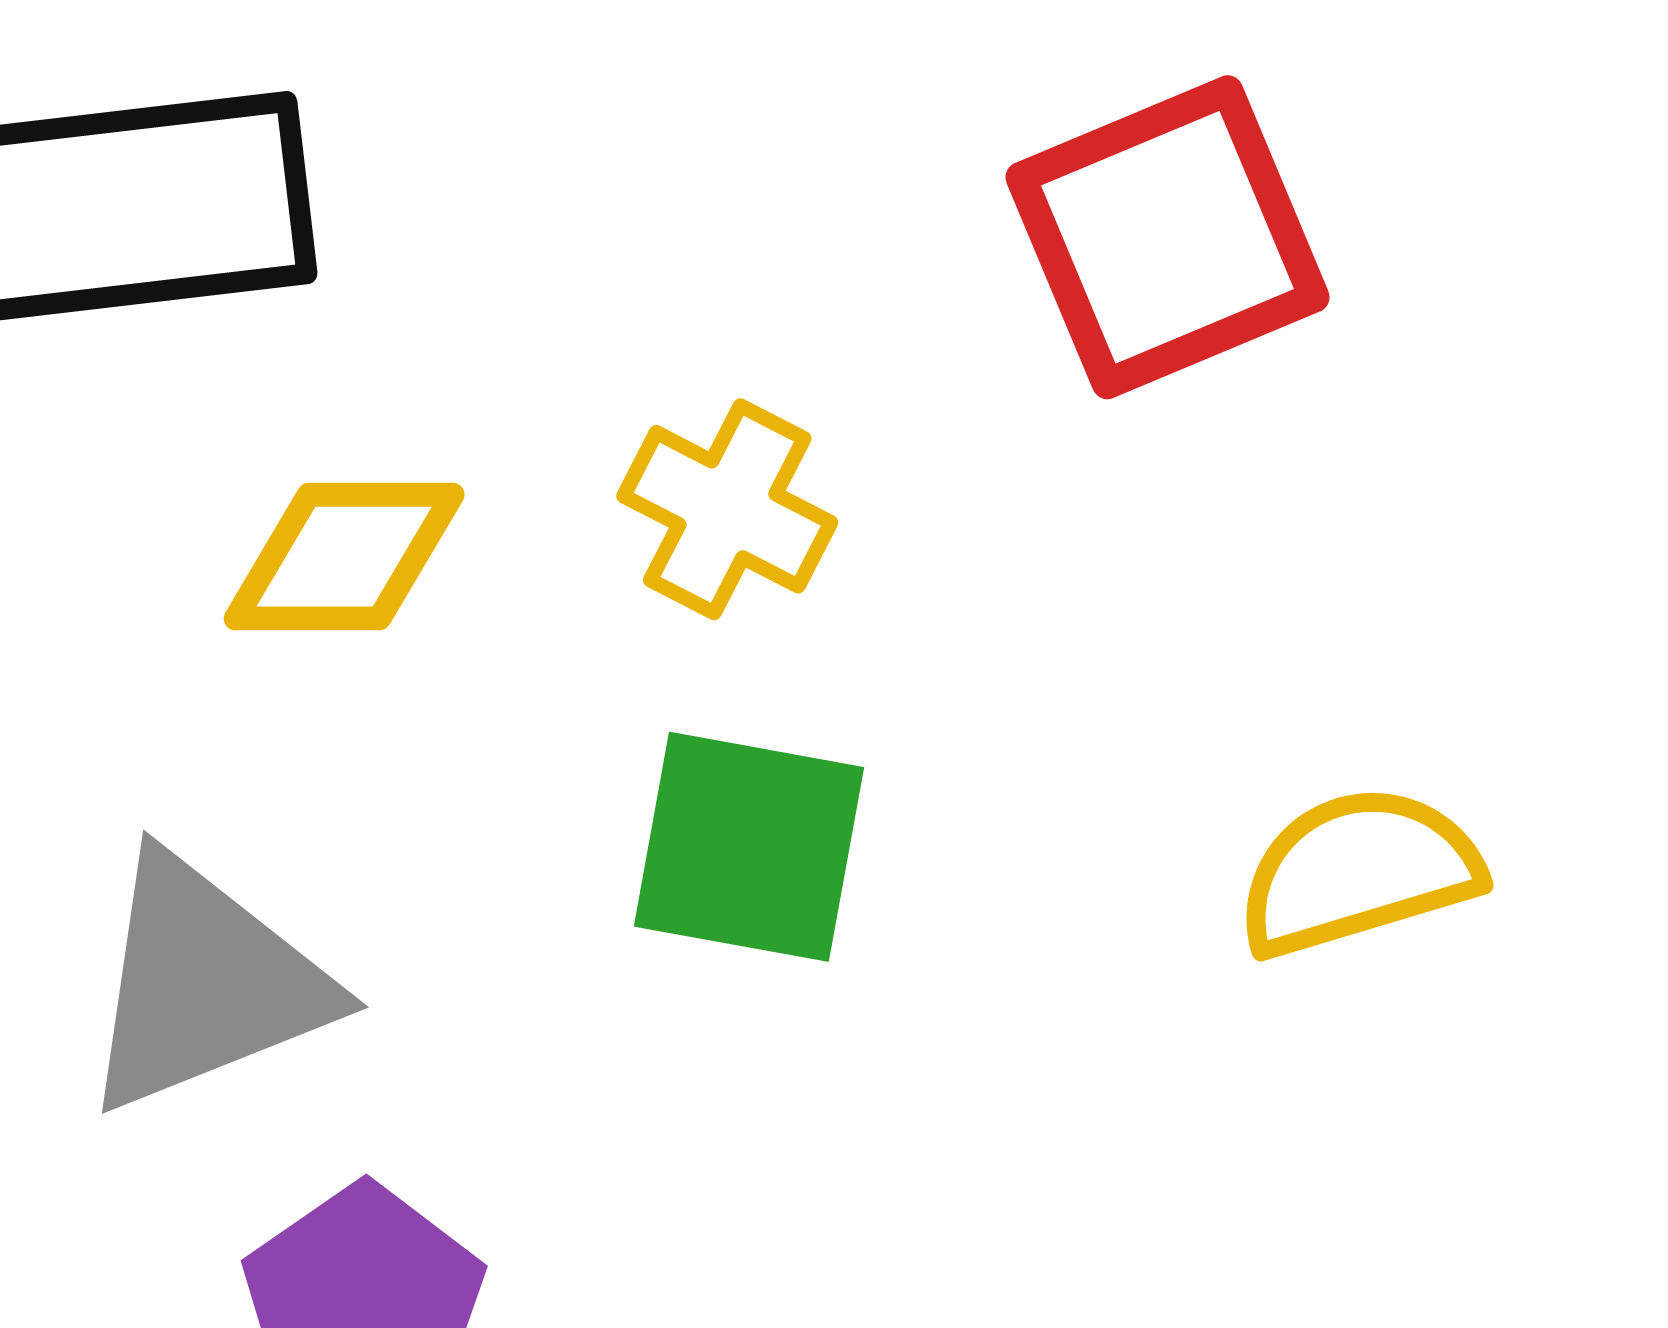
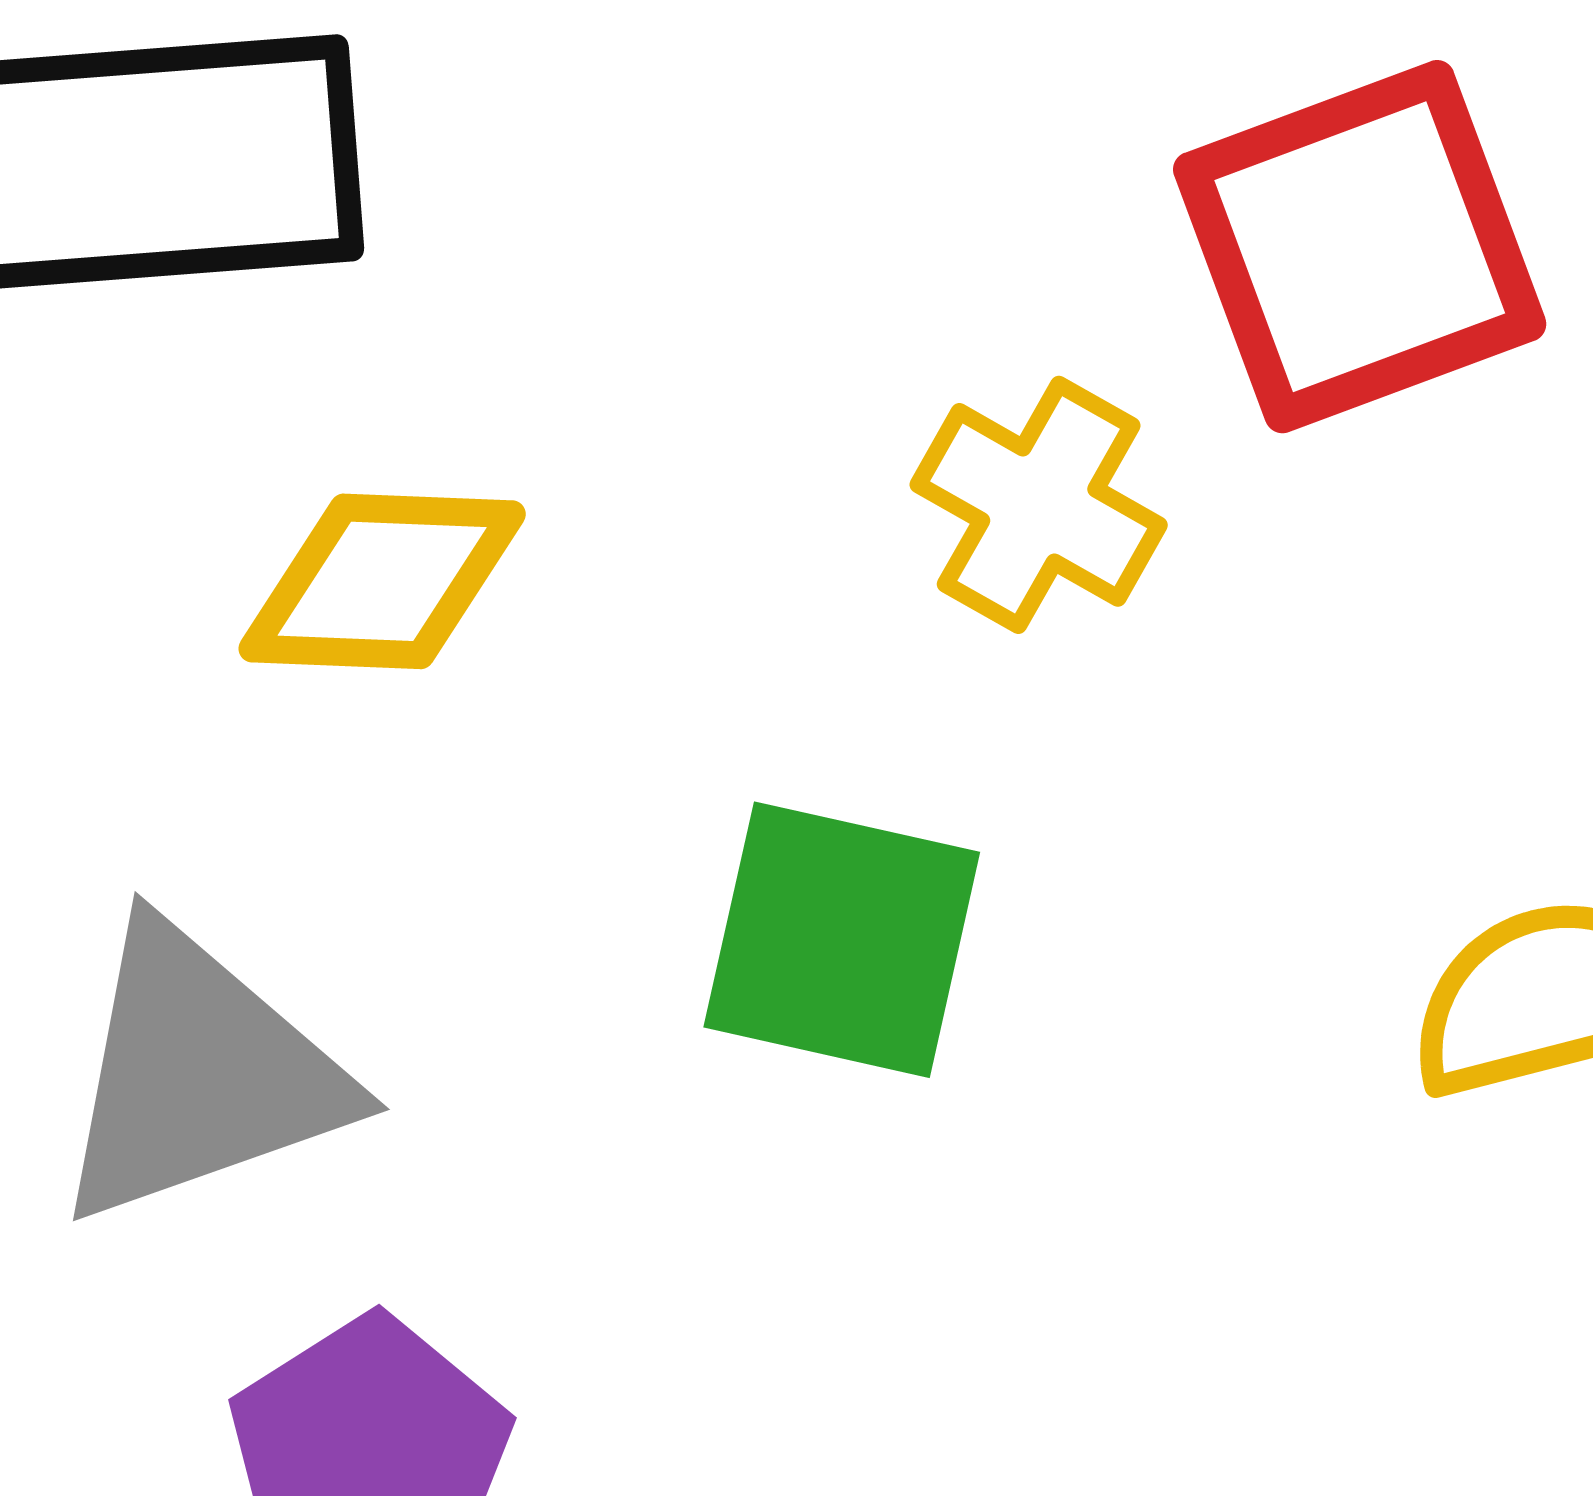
yellow cross: (727, 509) -> (1039, 505), moved

